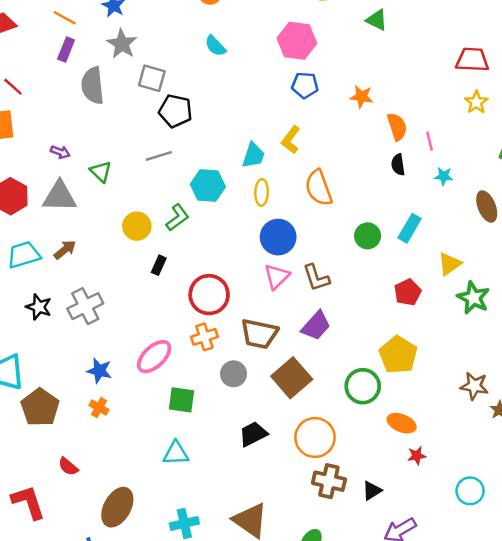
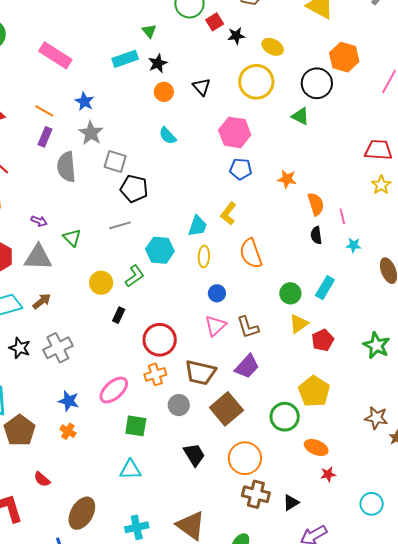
blue circle: (278, 237) -> (217, 293), size x0.6
yellow triangle: (450, 264) -> (299, 324), moved
black trapezoid: (253, 434) -> (194, 455), turned 85

